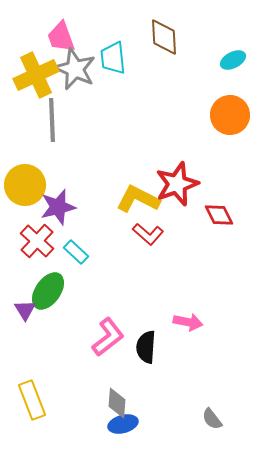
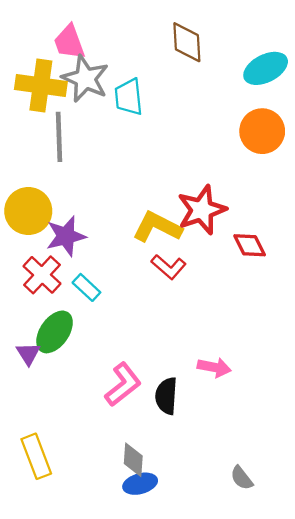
cyan trapezoid: (113, 58) -> (129, 97), moved
cyan ellipse: (233, 60) -> (266, 68), size x1.5
yellow cross: (36, 75) -> (41, 86), turned 33

